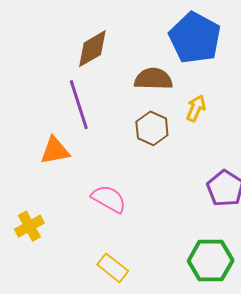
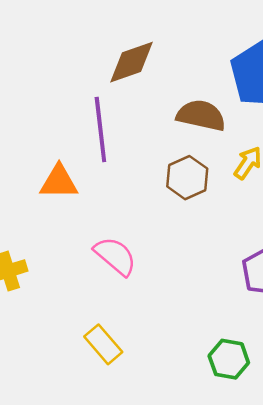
green hexagon: (211, 261) -> (229, 359), size x0.7

